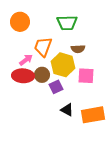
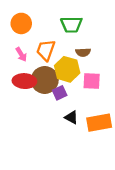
pink arrow: (26, 60) -> (21, 54), moved, turned 96
brown circle: (42, 75) -> (45, 80), size x1.6

